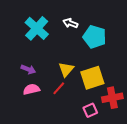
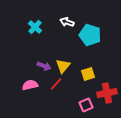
cyan cross: (37, 28) -> (35, 27), size x0.6
purple arrow: (28, 69) -> (44, 66), moved
yellow square: (92, 78) -> (88, 74), size x0.6

